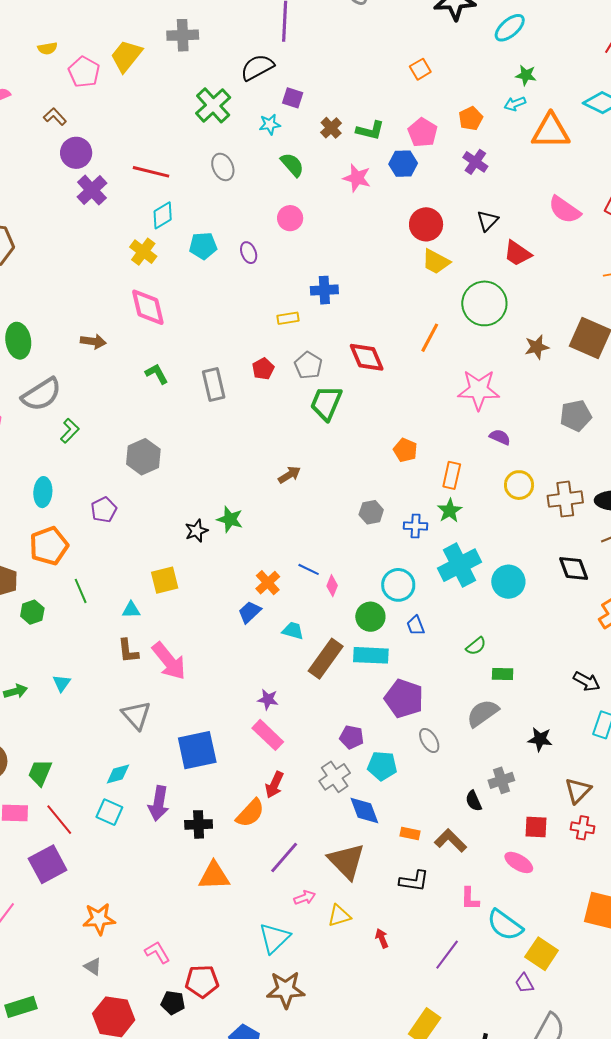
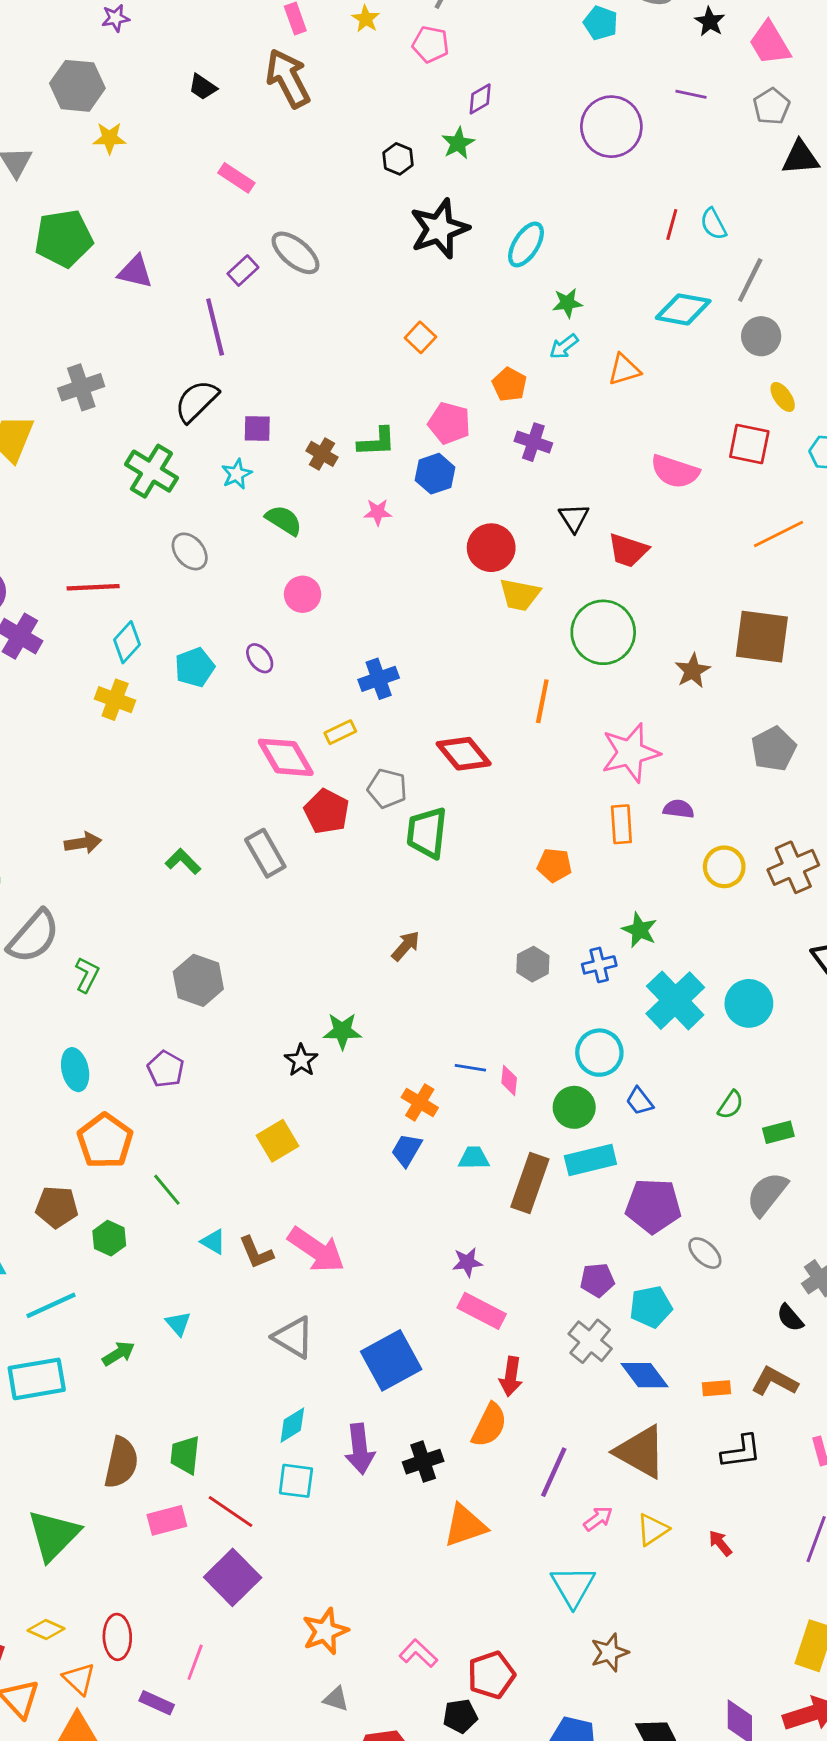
orange triangle: (551, 131) -> (624, 370), size x0.6
pink star: (357, 178) -> (378, 512), size x0.7
pink diamond: (148, 307) -> (286, 757), moved
red pentagon: (263, 369) -> (327, 811), size x1.4
orange rectangle: (452, 475) -> (621, 824), moved
cyan triangle: (131, 610) -> (213, 1242), moved, turned 48
brown star: (286, 990) -> (609, 1652), size x0.7

